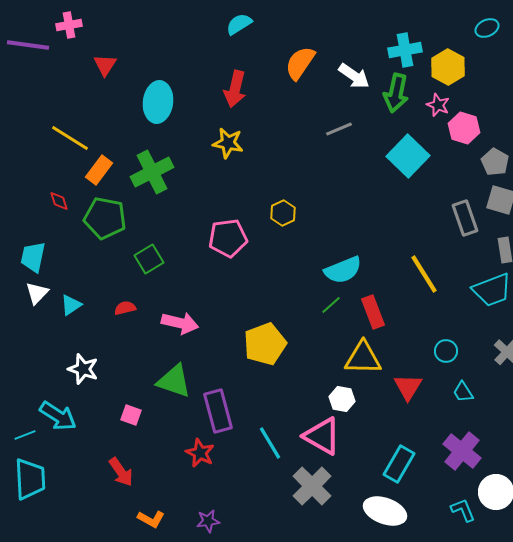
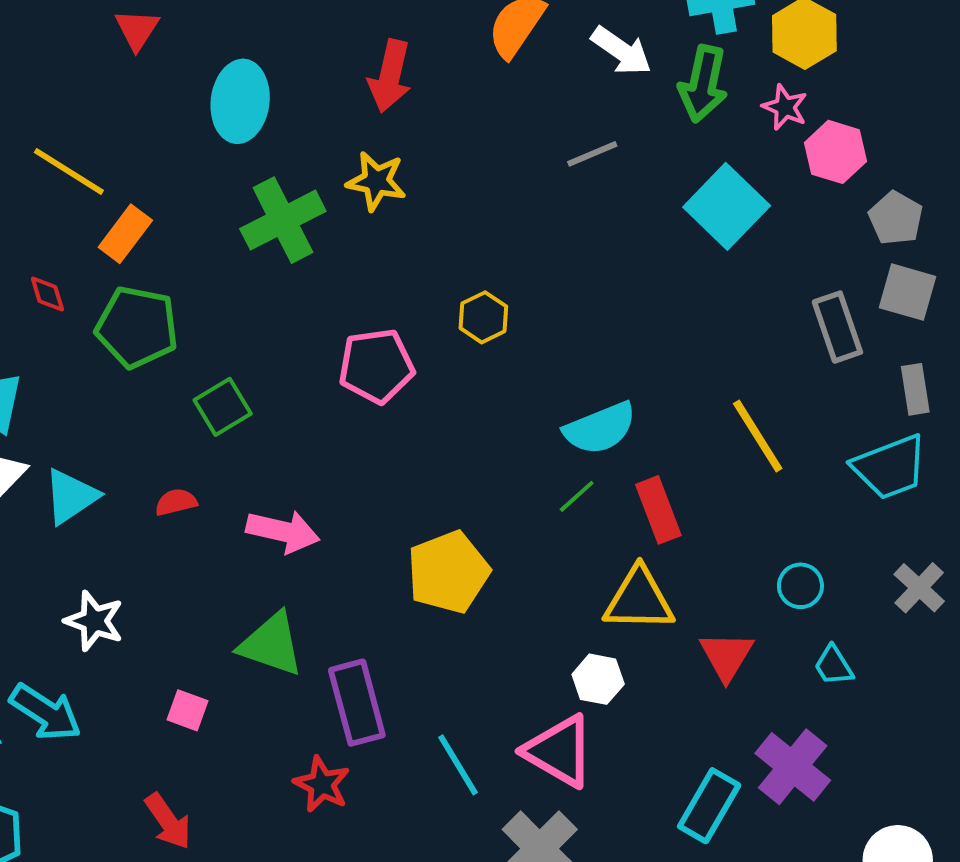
green cross: (152, 172) -> (283, 220), moved
cyan triangle: (71, 305) -> (71, 496), size x1.4
purple cross: (462, 451) -> (793, 767), moved

